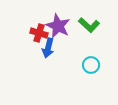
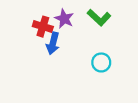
purple star: (58, 26) -> (64, 19), size x0.7

